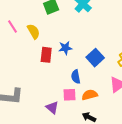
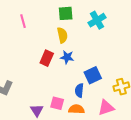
yellow semicircle: (34, 31) -> (62, 35), moved
blue semicircle: (76, 77) -> (79, 90), moved

